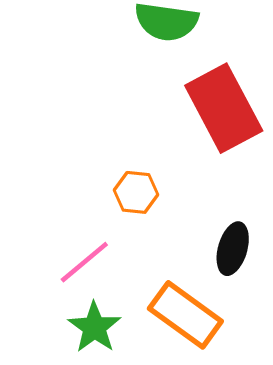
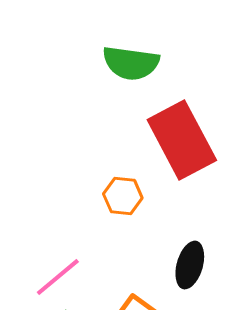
orange hexagon: (136, 192) -> (123, 196), moved

